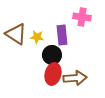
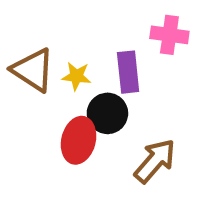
red ellipse: (53, 74) -> (79, 140), moved
brown arrow: (75, 78) -> (155, 161), turned -45

